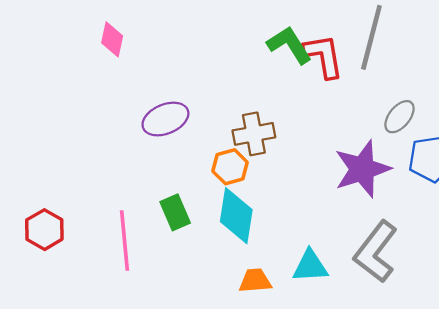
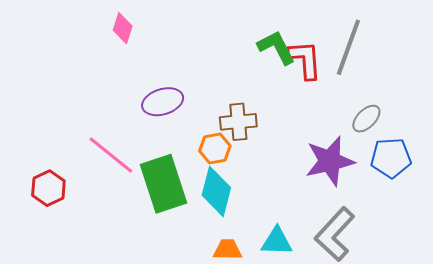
green rectangle: (175, 212) -> (163, 184), size x1.8
pink line: (125, 240) -> (111, 155), moved, turned -51

